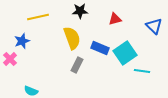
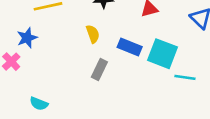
yellow semicircle: (72, 38) -> (93, 34), size x0.6
cyan square: (125, 53) -> (163, 54), turned -35

